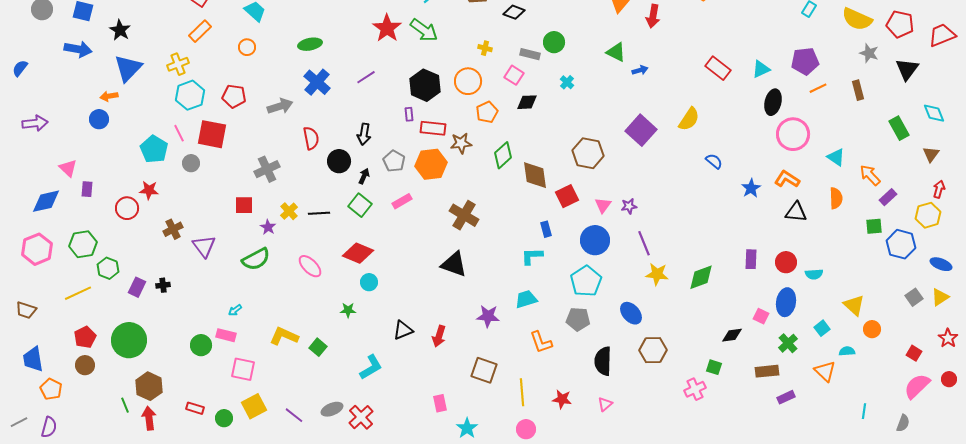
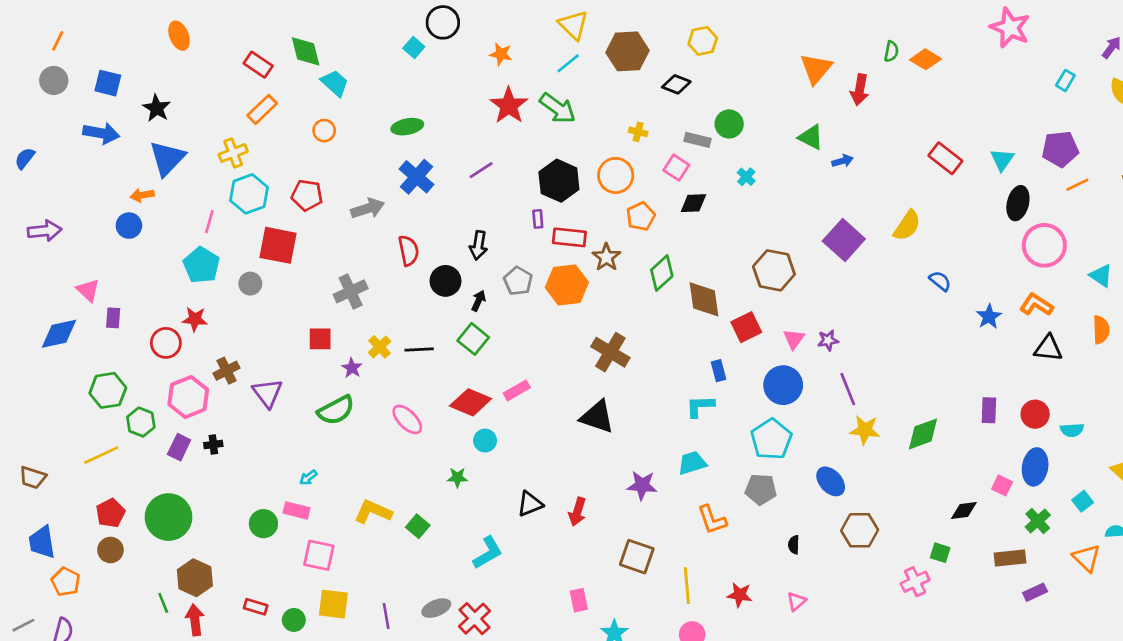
cyan triangle: (761, 69) -> (1002, 160), turned -30
pink line: (179, 133) -> (209, 222), moved, turned 42
brown star: (461, 143) -> (606, 257), turned -30
pink rectangle: (402, 201) -> (517, 390), moved
pink hexagon: (37, 249) -> (188, 397), moved
black semicircle: (603, 361) -> (794, 545), size x0.5
yellow square: (254, 406) -> (333, 604), turned 35
purple line: (294, 415) -> (386, 616), turned 42

